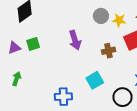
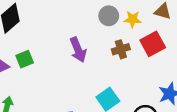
brown cross: (108, 51) -> (121, 49), moved

